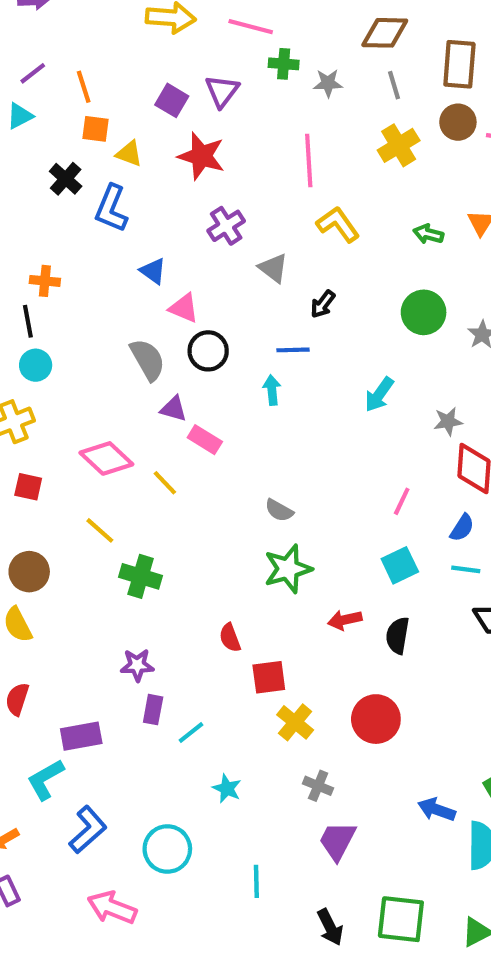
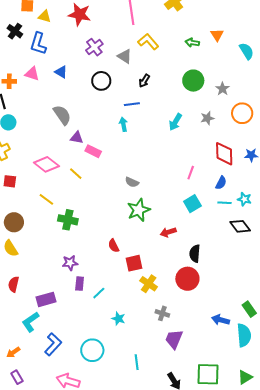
gray triangle: (273, 268) -> (125, 56), moved
pink triangle: (184, 308) -> (32, 74), moved
black circle: (208, 351) -> (101, 81), moved
gray star: (448, 421) -> (207, 118), moved
black semicircle: (398, 636) -> (195, 254), moved

